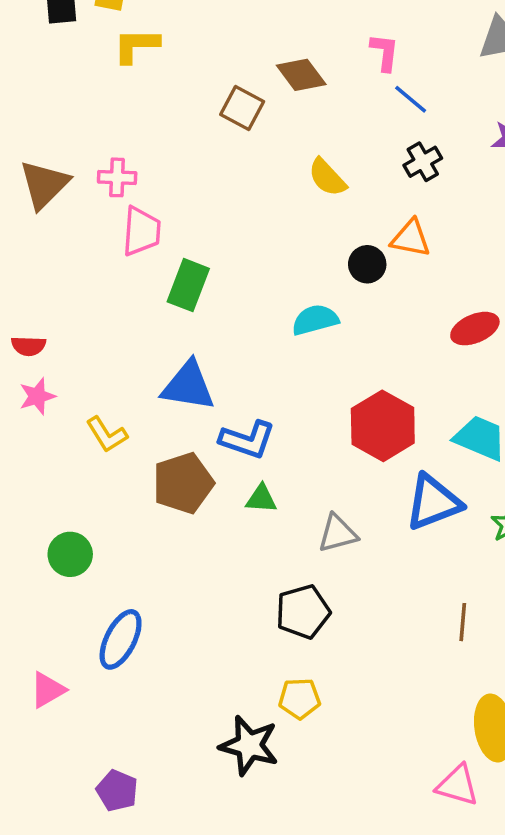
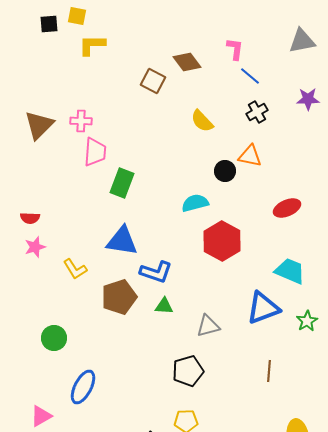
red hexagon: (383, 426) -> (222, 241), moved
brown line: (463, 622) -> (269, 371), moved

